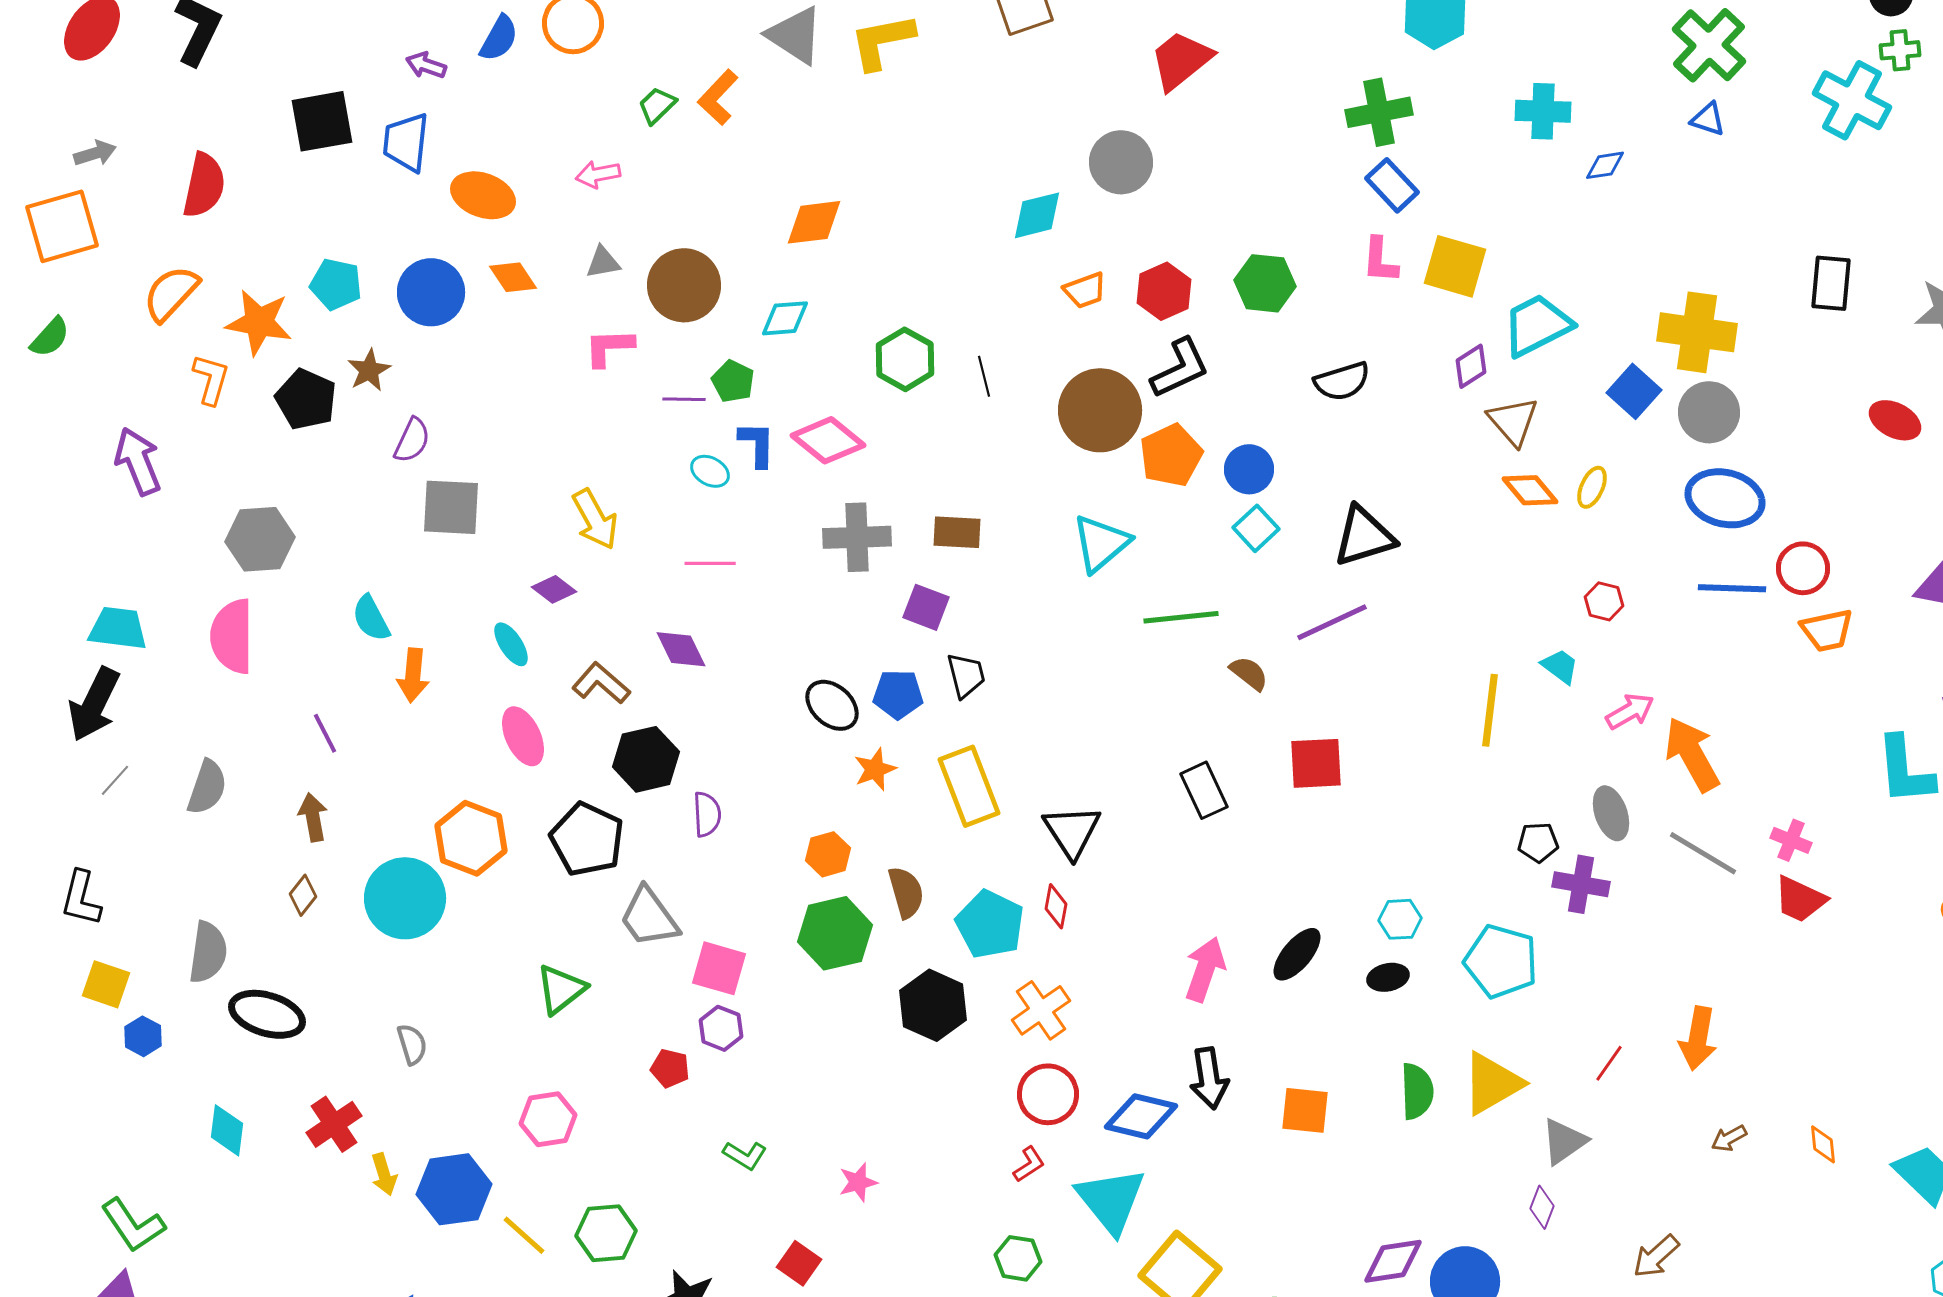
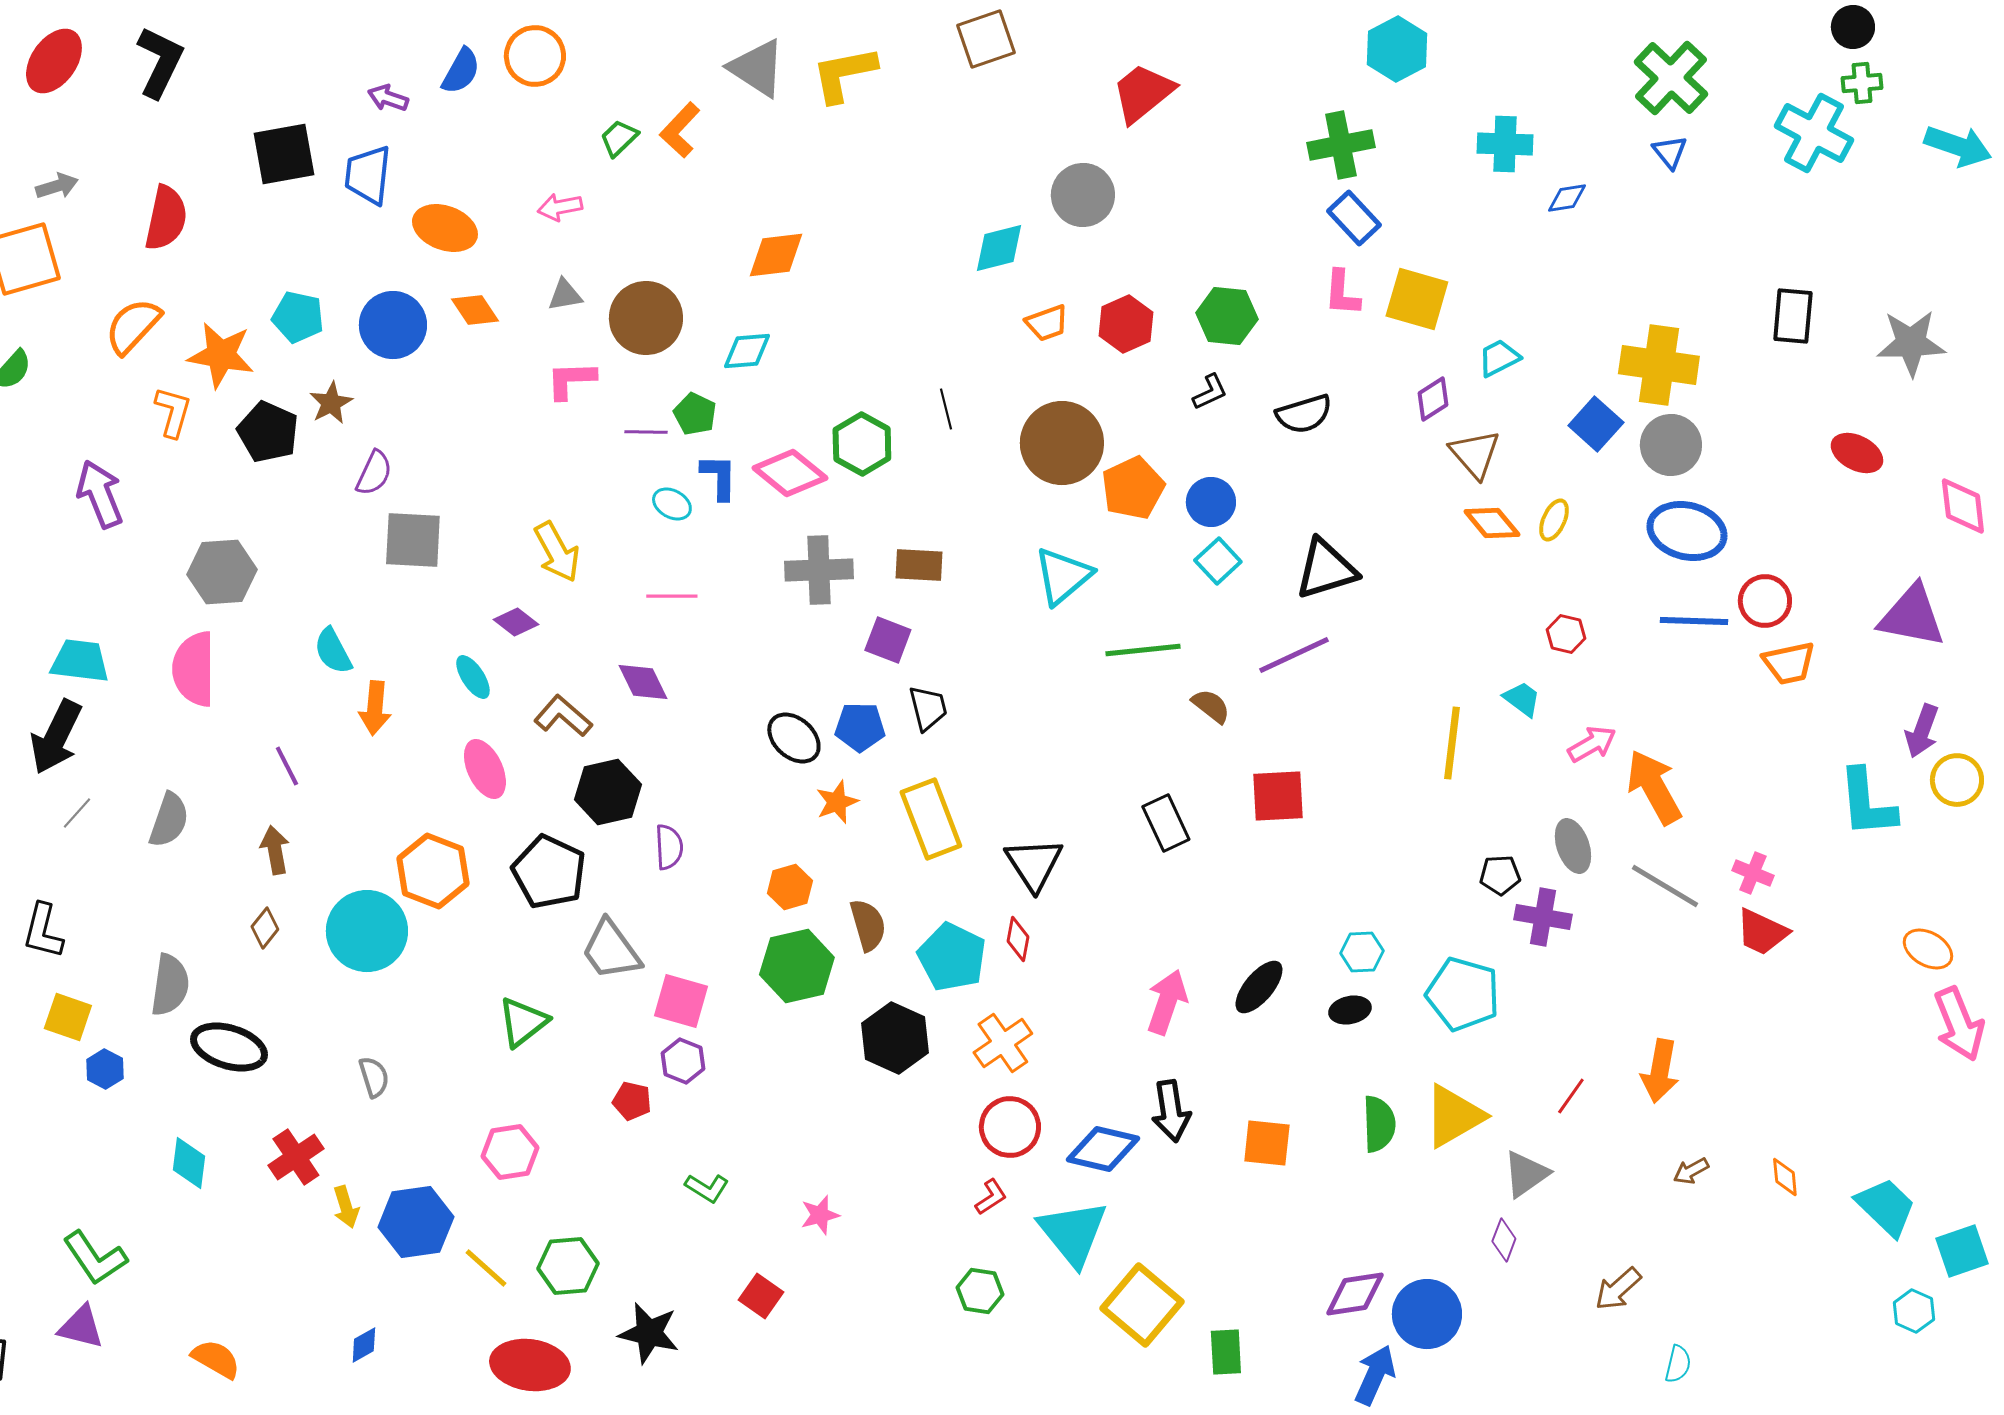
blue triangle: (1708, 119) -> (1670, 152), turned 33
cyan trapezoid: (1537, 325) -> (1499, 358), size x0.6
green hexagon: (905, 359) -> (862, 444), moved
black L-shape: (1180, 368) -> (1210, 392), moved, size x0.6

